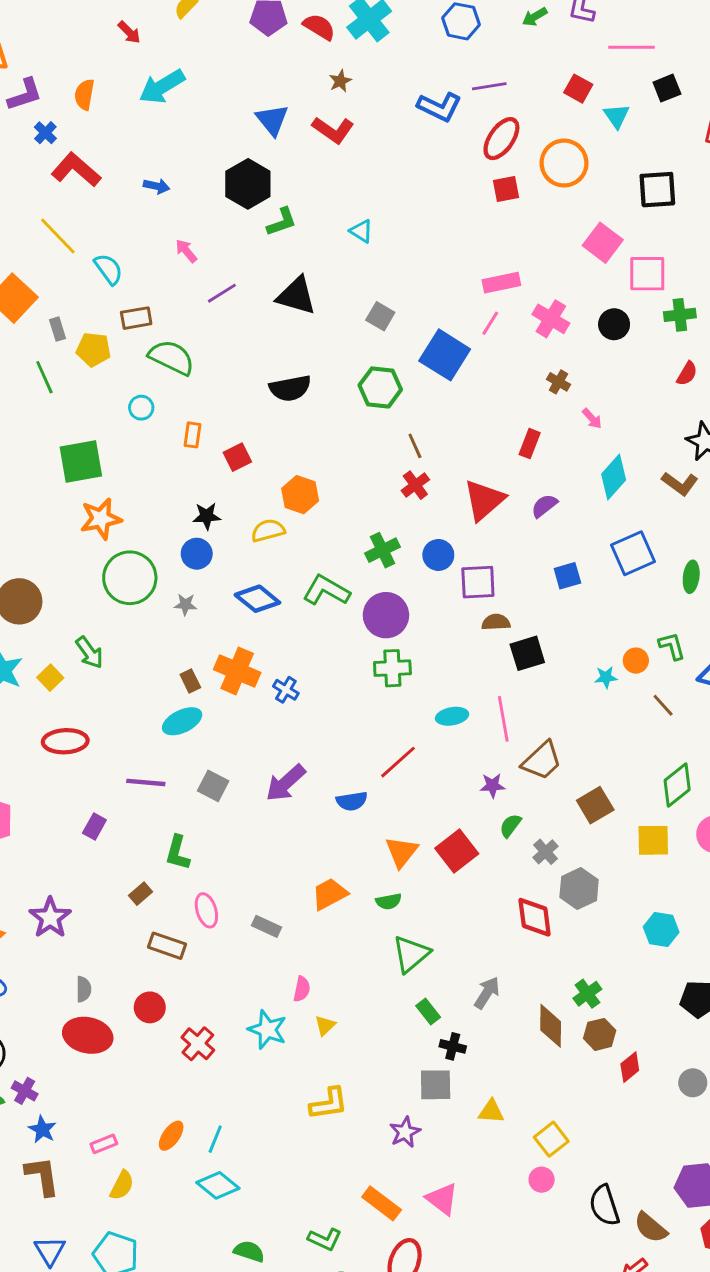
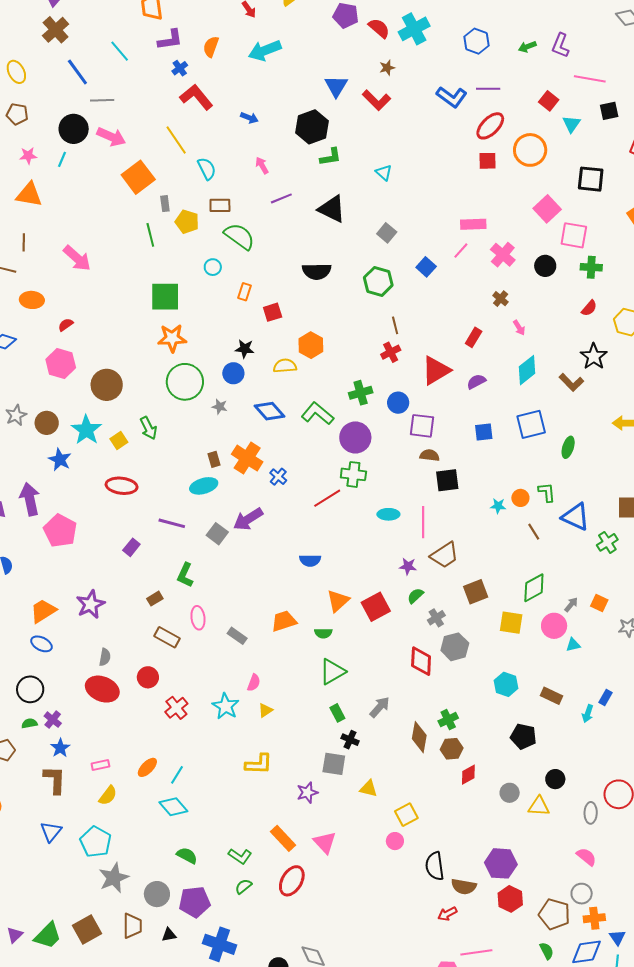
blue square: (445, 355) -> (426, 267), size x0.6
red line: (398, 762) -> (327, 498), moved
purple arrow: (286, 783) -> (248, 519), moved
brown semicircle: (651, 1228) -> (464, 887), turned -40

